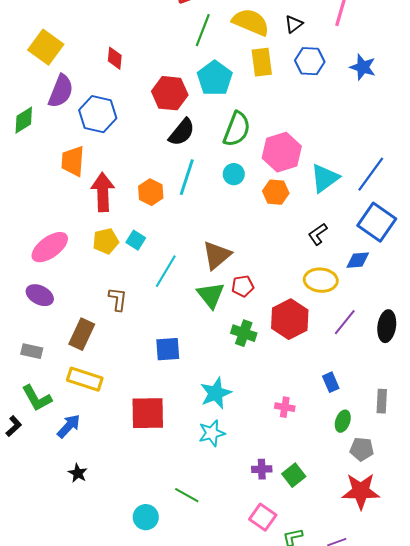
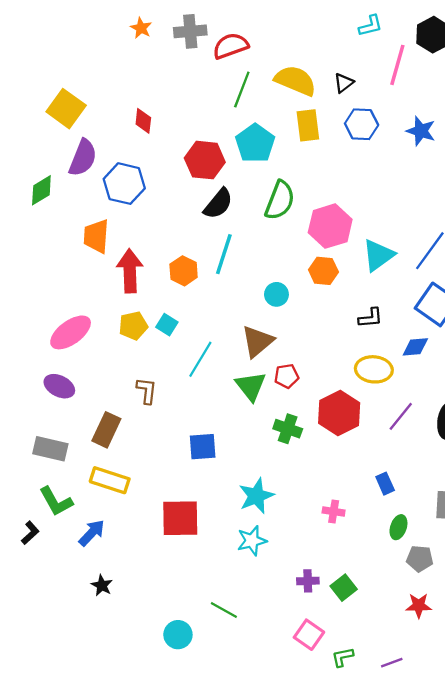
cyan circle: (234, 174) -> (276, 294), moved
black L-shape: (318, 234) -> (370, 318), turned -150
gray rectangle: (32, 351) -> (50, 449), size x1.4
red star: (361, 491) -> (419, 606), size x0.6

